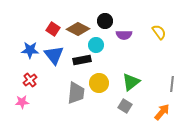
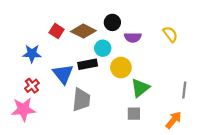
blue triangle: (54, 55) -> (63, 74), moved
yellow circle: (99, 83) -> (121, 68), moved
pink star: (22, 102) -> (23, 109), size x1.6
gray square: (125, 106) -> (134, 114), turned -32

